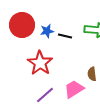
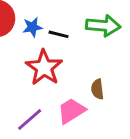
red star: (40, 63) -> (44, 68), moved

